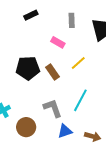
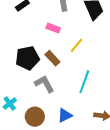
gray L-shape: (53, 108) -> (44, 84), moved
blue triangle: (65, 131) -> (65, 115), moved

